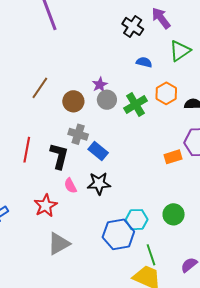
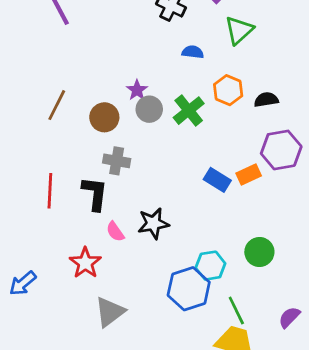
blue rectangle: (98, 151) -> (217, 180), moved

